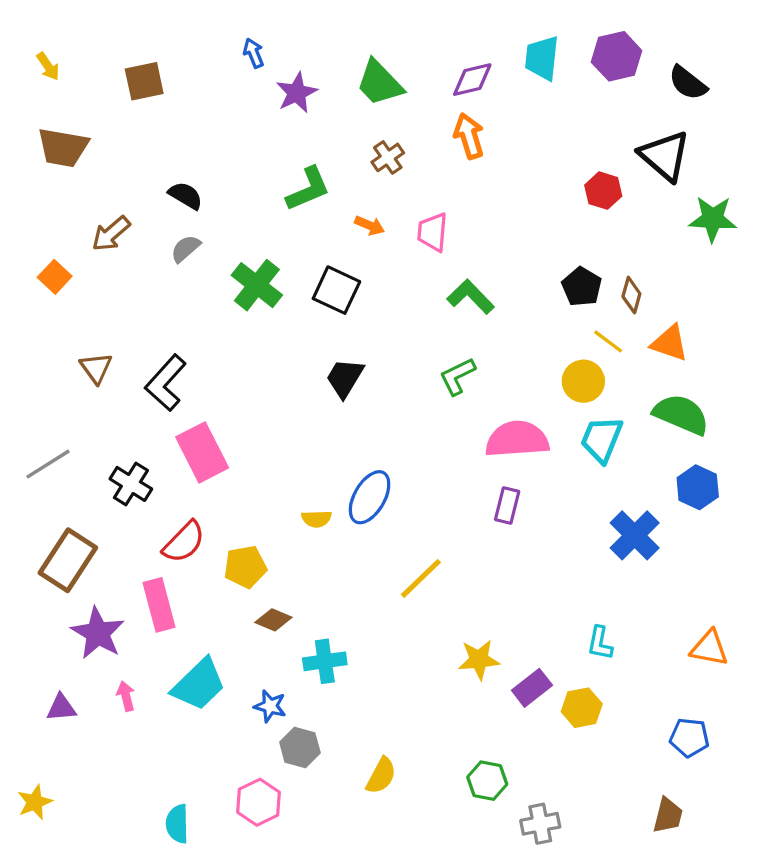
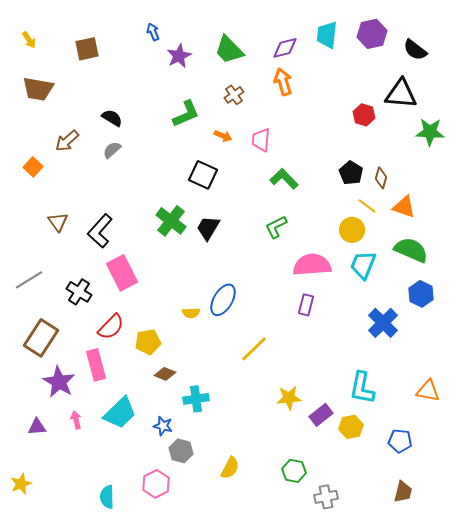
black triangle: (665, 156) -> (401, 94), turned -36
green cross: (257, 285) -> (171, 221), moved
cyan L-shape: (600, 643) -> (362, 388), size x1.6
blue pentagon: (689, 738) -> (400, 441), moved

